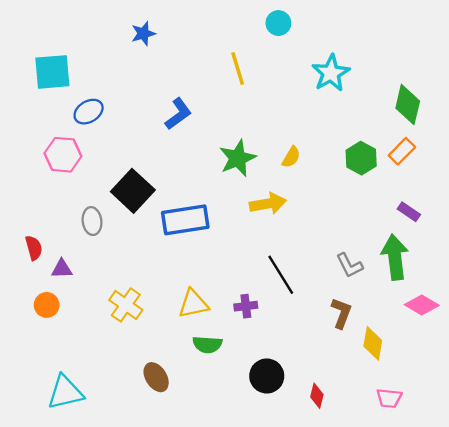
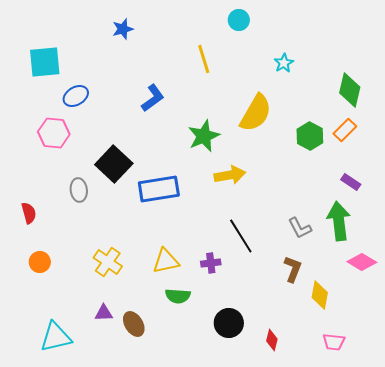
cyan star: (331, 73) -> (284, 63), size x0.6
yellow semicircle: (291, 157) -> (256, 113), moved, size x2.0
purple triangle: (62, 269) -> (104, 313), moved

